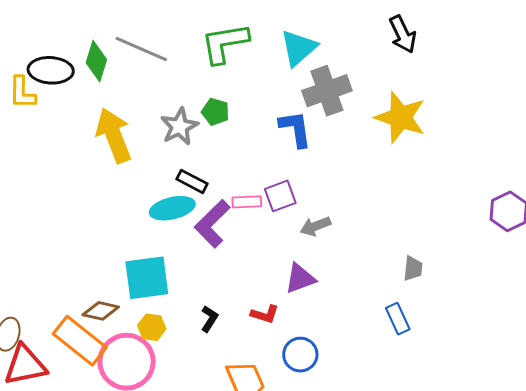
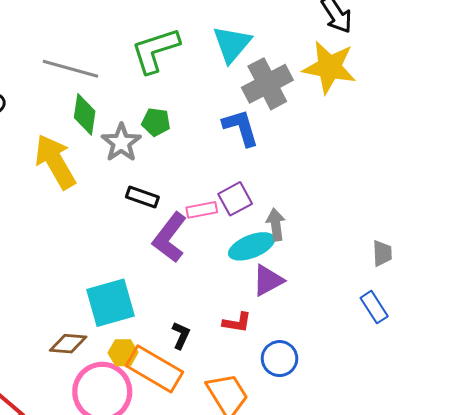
green diamond: (96, 61) -> (85, 114), moved
yellow star: (400, 117) -> (329, 67), moved
cyan ellipse: (172, 208) -> (252, 246), moved
gray arrow: (315, 226) -> (276, 225), turned 112
orange rectangle: (80, 341) -> (154, 369), moved

